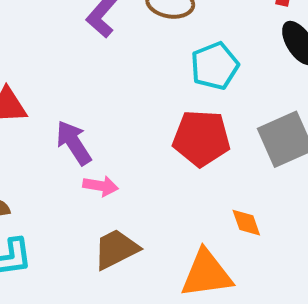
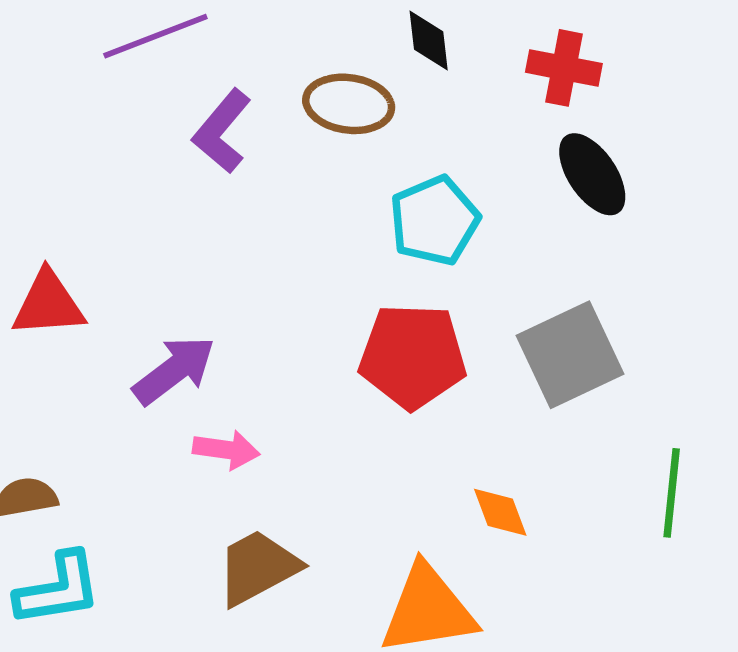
purple arrow: (74, 143) -> (174, 370), turned 87

